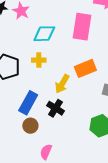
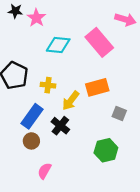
pink rectangle: (82, 27) -> (99, 42), turned -56
yellow cross: (39, 60) -> (48, 85), moved

